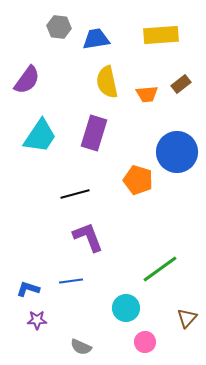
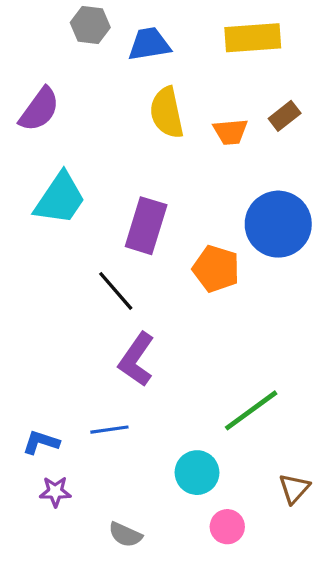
purple rectangle: (94, 133) -> (146, 226), moved
black line: (75, 194) -> (116, 291), turned 64
purple L-shape: (88, 237) -> (136, 359), turned -124

